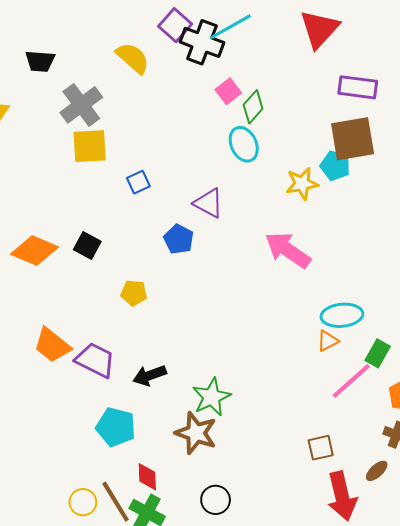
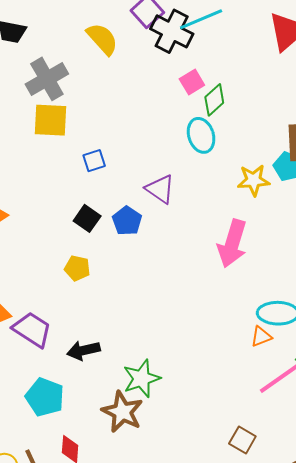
black square: (87, 245) -> (87, 218), moved
pink arrow: (288, 250) -> (232, 244), turned -114
brown square: (321, 448) -> (242, 440), turned 36

